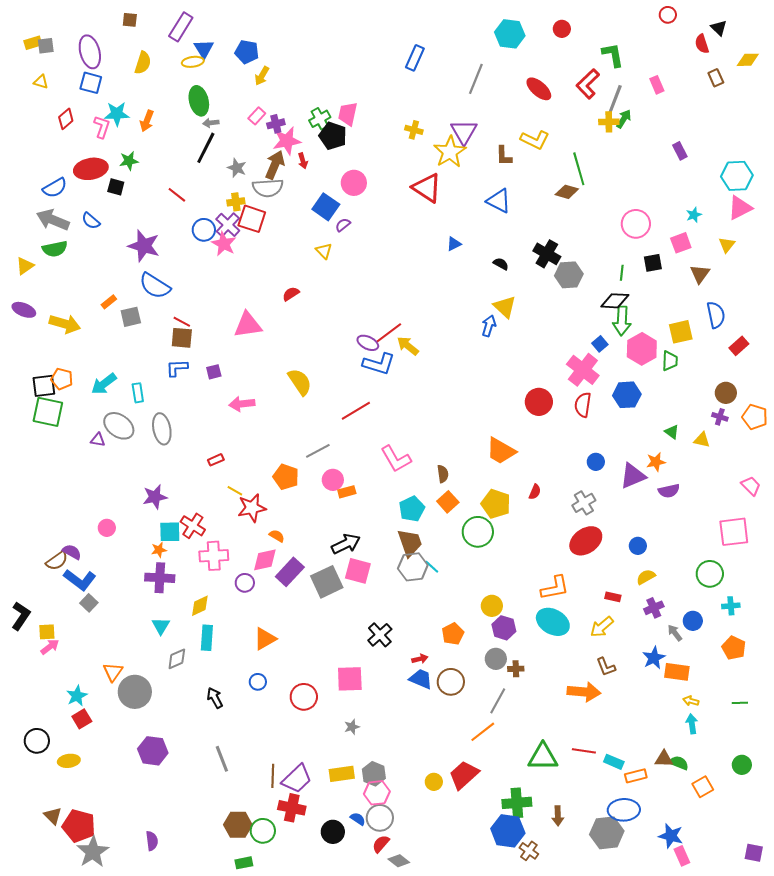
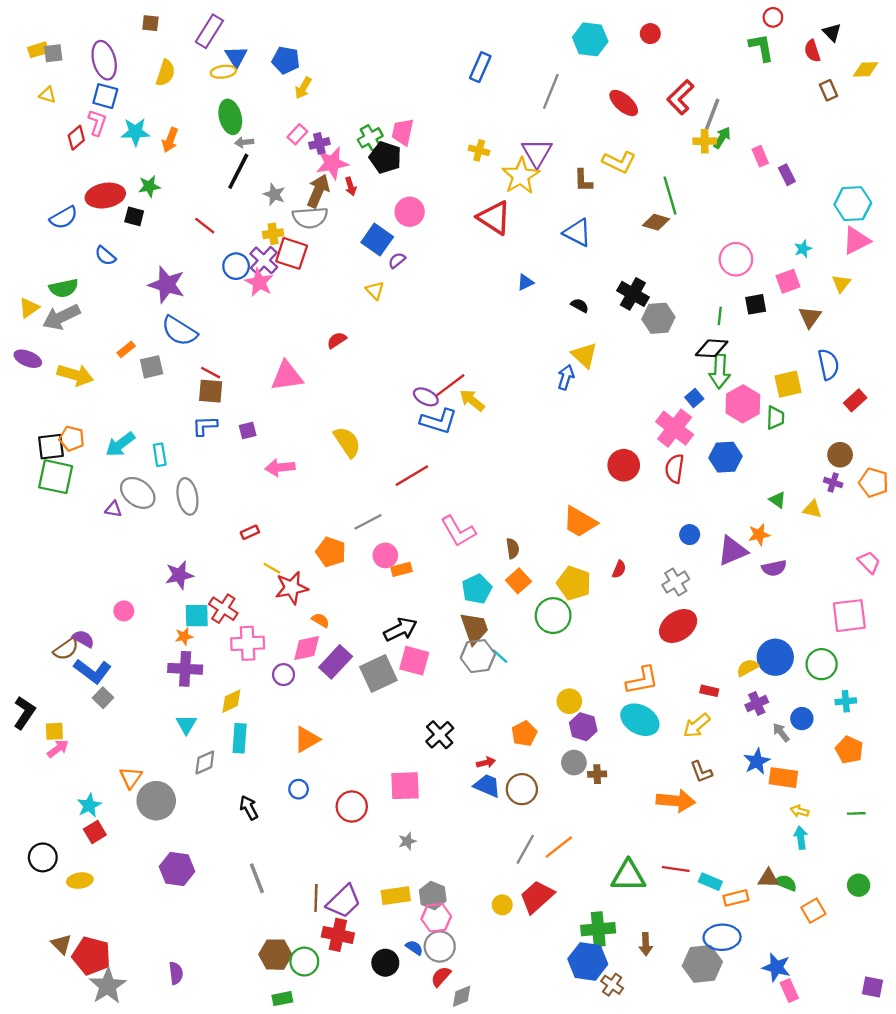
green L-shape: (613, 55) -> (761, 47), moved
pink rectangle: (657, 85) -> (760, 156), moved
pink L-shape: (102, 127) -> (97, 123), moved
gray arrow: (53, 220) -> (61, 317), moved, turned -48
blue circle: (638, 546) -> (775, 657), moved, size x1.8
gray line: (498, 701) -> (525, 849), moved
gray diamond: (399, 861) -> (462, 996), turned -60

